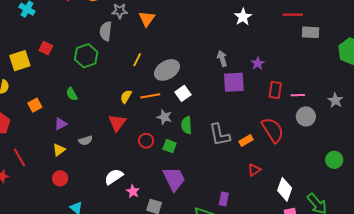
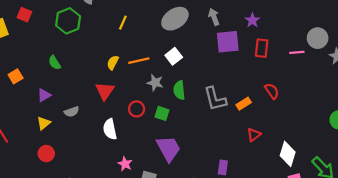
gray ellipse: (167, 70) -> (175, 19), moved
red rectangle: (275, 90) -> (262, 48), moved
gray circle: (306, 116) -> (318, 38), moved
red semicircle: (273, 130) -> (272, 91), size x0.6
white semicircle: (114, 177) -> (110, 129), moved, turned -66

